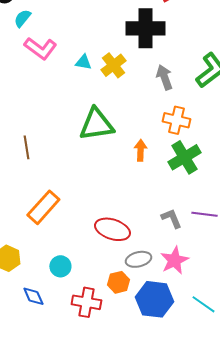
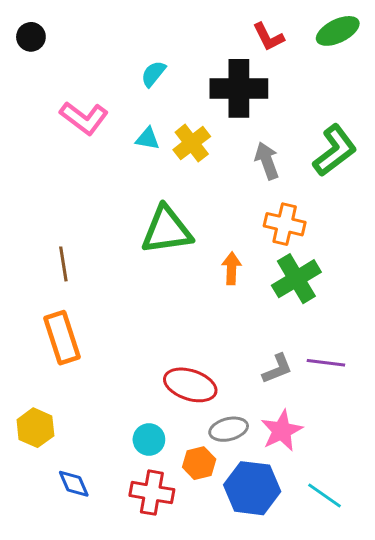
cyan semicircle: (22, 18) -> (153, 74), moved
orange rectangle: (43, 207) -> (62, 338), moved, turned -60
gray L-shape: (171, 218) -> (277, 369), turned 90
cyan circle: (60, 266) -> (149, 439), moved

